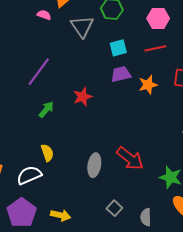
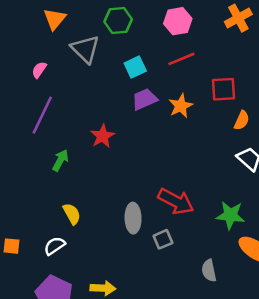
pink semicircle: (44, 15) -> (39, 70), moved, turned -64
white semicircle: (29, 175) -> (55, 246), size x0.7
gray square: (114, 208) -> (163, 239), moved, turned 35

